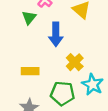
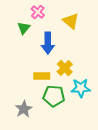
yellow rectangle: (30, 71) -> (42, 76), moved
cyan star: (93, 84) -> (81, 88), turned -30

